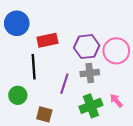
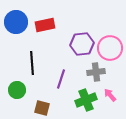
red rectangle: (47, 40) -> (45, 25), moved
gray cross: (90, 73) -> (96, 72), moved

